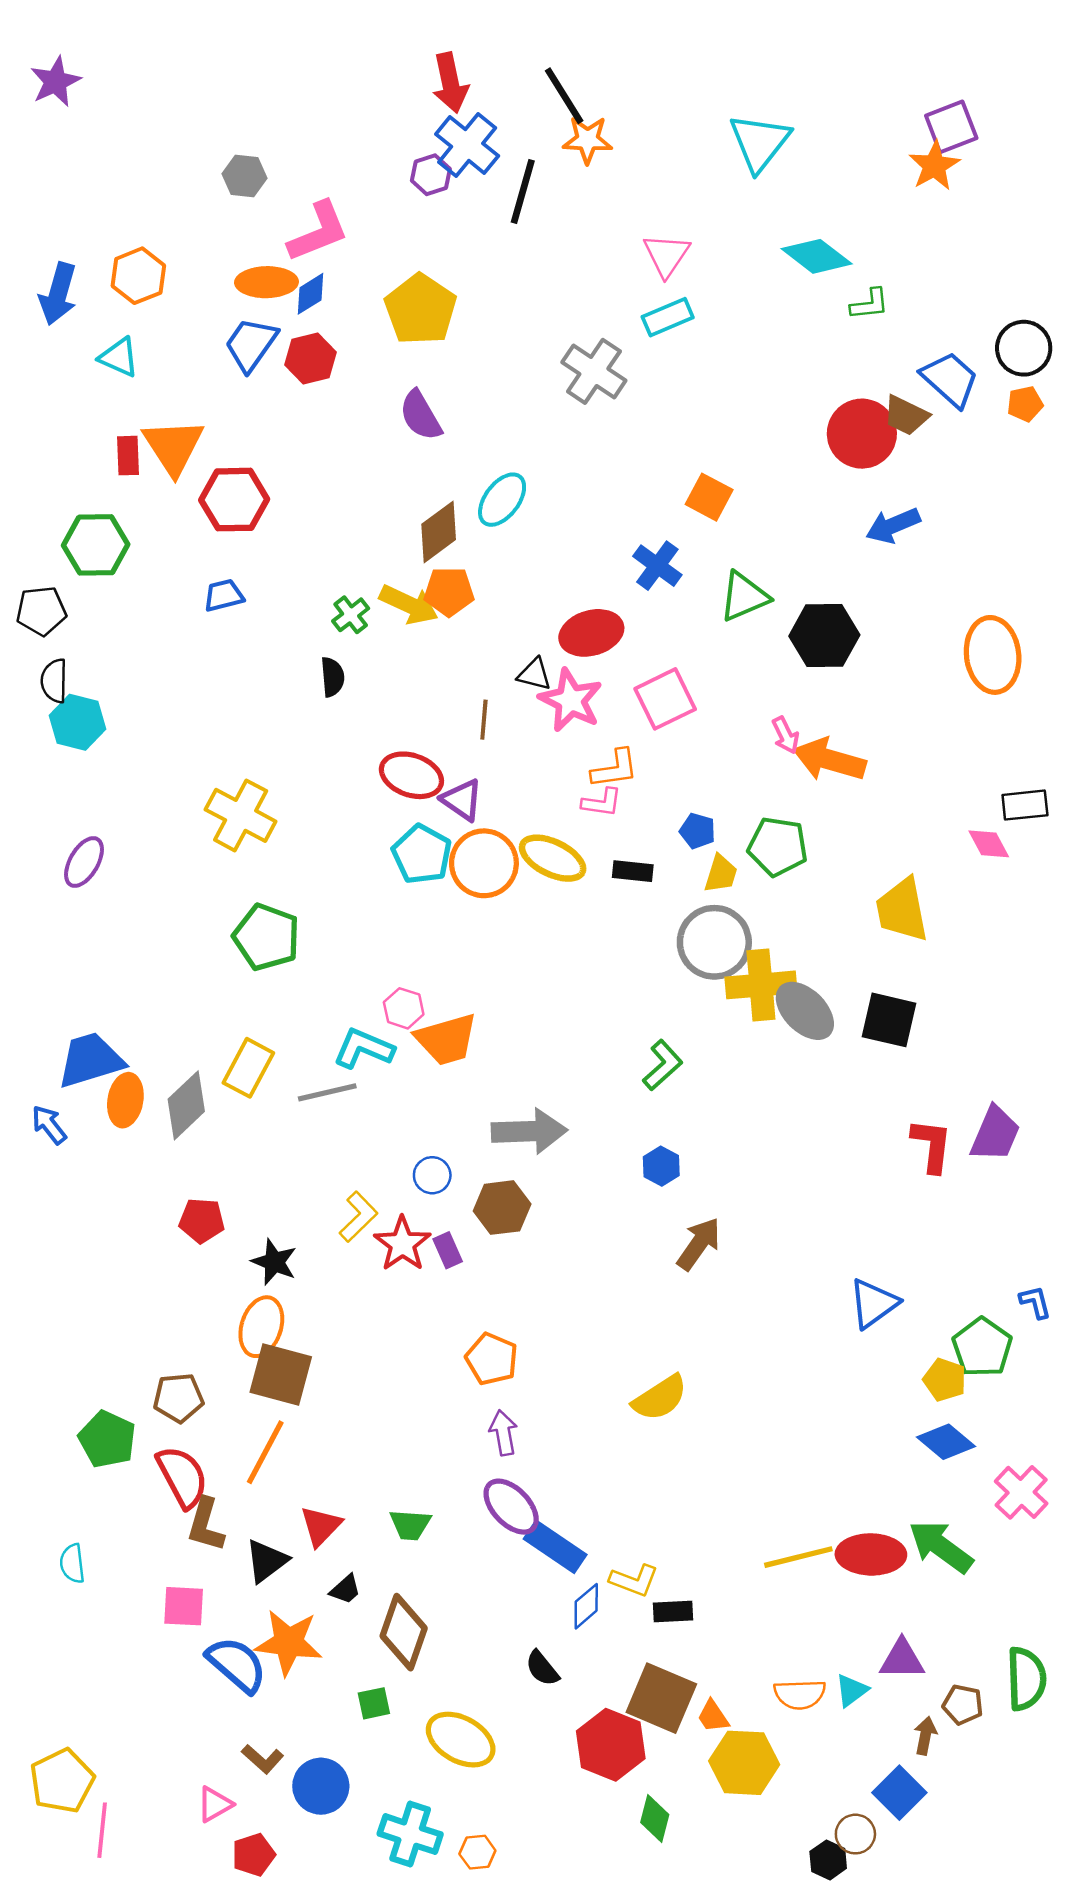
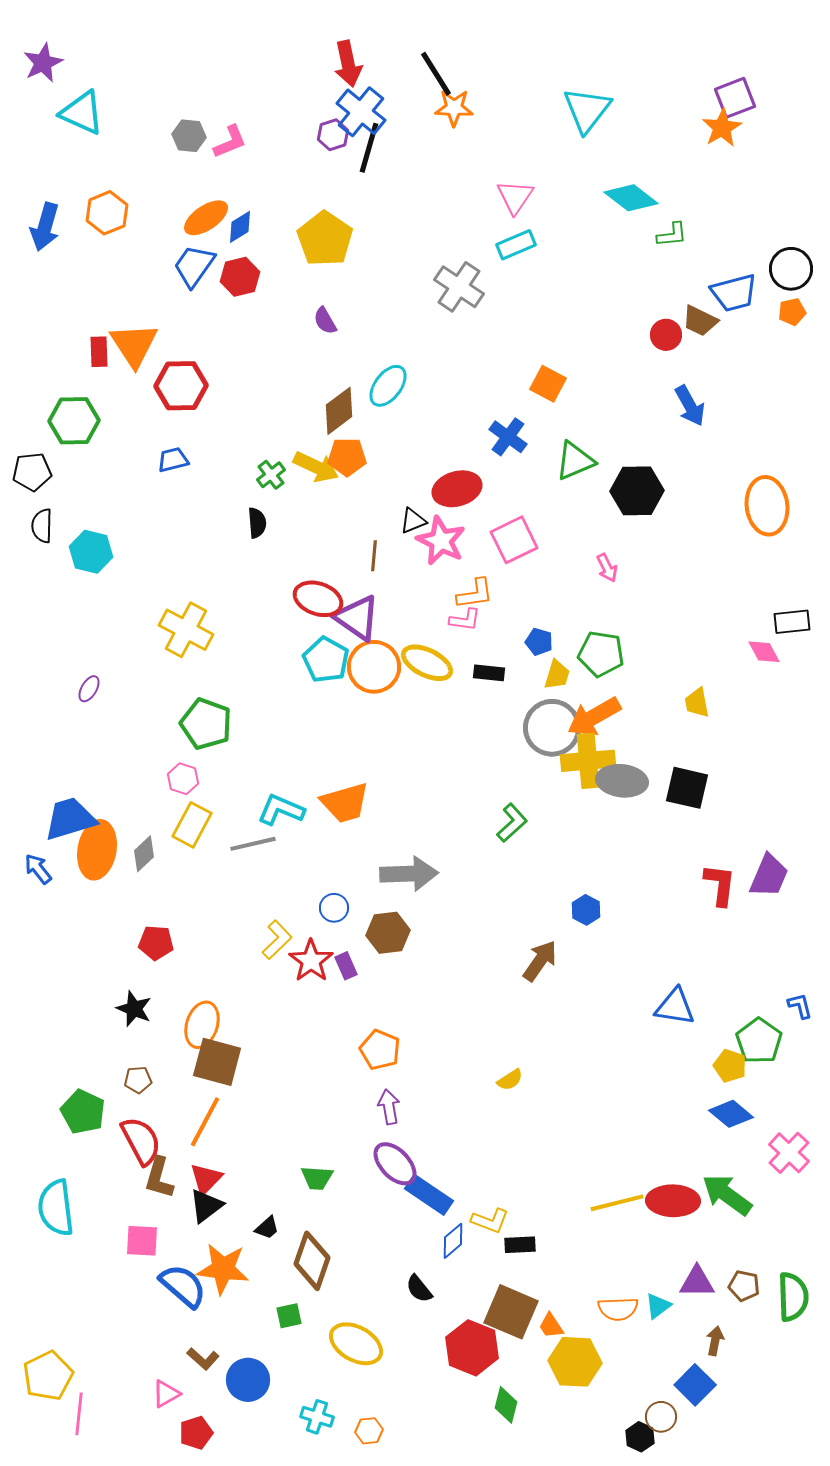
black line: (523, 192) -> (369, 148), moved
pink L-shape: (318, 232) -> (230, 142), moved, size x0.7
orange ellipse: (266, 282) -> (206, 218), turned -33
cyan triangle: (119, 357) -> (82, 113), moved, size x1.4
blue trapezoid: (950, 379) -> (734, 293), turned 123
purple semicircle: (421, 415) -> (325, 321), size x0.7
red circle: (862, 434) -> (666, 335), size x0.6
blue arrow: (893, 525) -> (690, 406), turned -96
black triangle: (534, 674) -> (413, 521), turned -36
cyan hexagon: (78, 722) -> (91, 552), moved
orange arrow: (830, 760) -> (594, 717), moved, turned -46
purple triangle: (462, 800) -> (357, 618), size x1.4
purple ellipse: (84, 862) -> (89, 689), moved, size x0.7
yellow trapezoid: (902, 910) -> (697, 703), size x0.6
pink hexagon: (404, 1008) -> (183, 779), moved
gray ellipse: (805, 1011) -> (622, 781), turned -39
orange ellipse: (125, 1100) -> (97, 850), size x1.4
gray diamond: (186, 1105) -> (144, 854), size x0.7
blue hexagon: (661, 1166) -> (586, 910), moved
black star: (274, 1262) -> (134, 1009), moved
blue triangle: (874, 1303) -> (675, 1007), turned 45
brown pentagon: (178, 1398) -> (138, 1080), size x0.7
yellow semicircle: (660, 1398) -> (510, 1080), size x0.6
red triangle: (321, 1526) -> (206, 1179), moved
cyan semicircle: (72, 1564) -> (56, 1208), size x1.8
brown pentagon: (963, 1705) -> (744, 1286), moved
cyan cross: (410, 1834) -> (317, 1417), size x0.7

